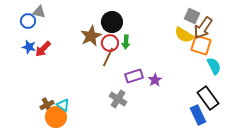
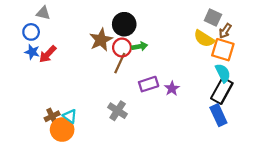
blue circle: (28, 21) -> (31, 32), moved
brown arrow: (203, 28) -> (225, 31), size x0.6
green arrow: (126, 42) -> (140, 46), turned -104
cyan semicircle: (214, 66) -> (223, 73), moved
black rectangle: (208, 98) -> (222, 91), moved, turned 65
gray cross: (118, 99) -> (118, 111), moved
blue rectangle: (198, 115) -> (218, 115), moved

